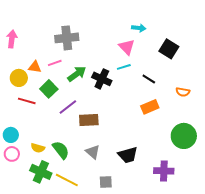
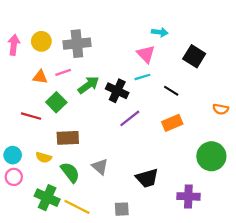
yellow circle: (19, 78) -> (41, 41), moved
orange semicircle: (183, 92) -> (221, 109), moved
purple line: (68, 107) -> (130, 118), moved
brown rectangle: (89, 120) -> (68, 138), moved
yellow semicircle: (38, 148) -> (44, 157), moved
gray triangle: (93, 152) -> (100, 167), moved

